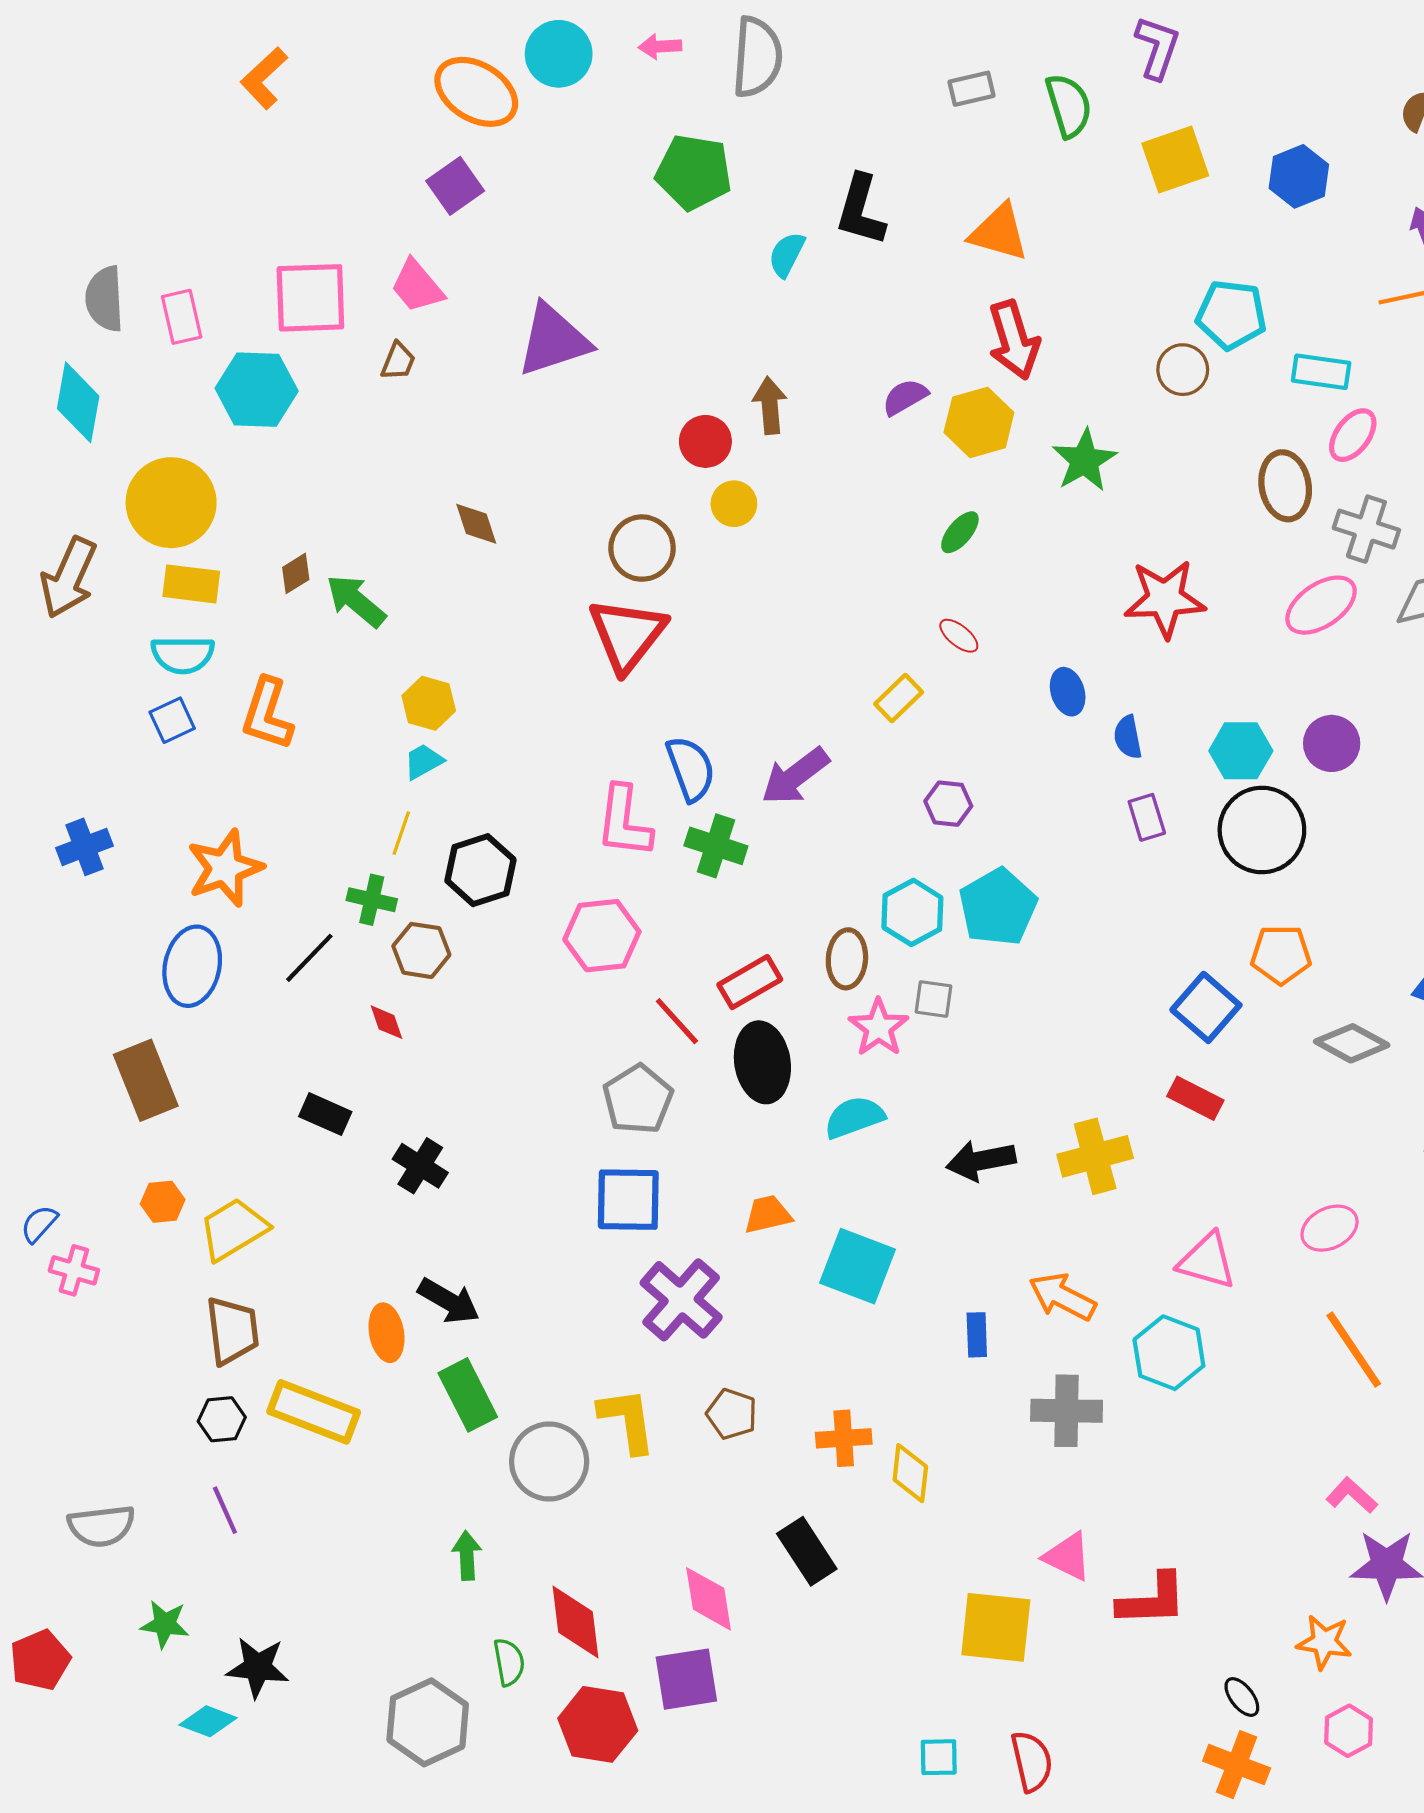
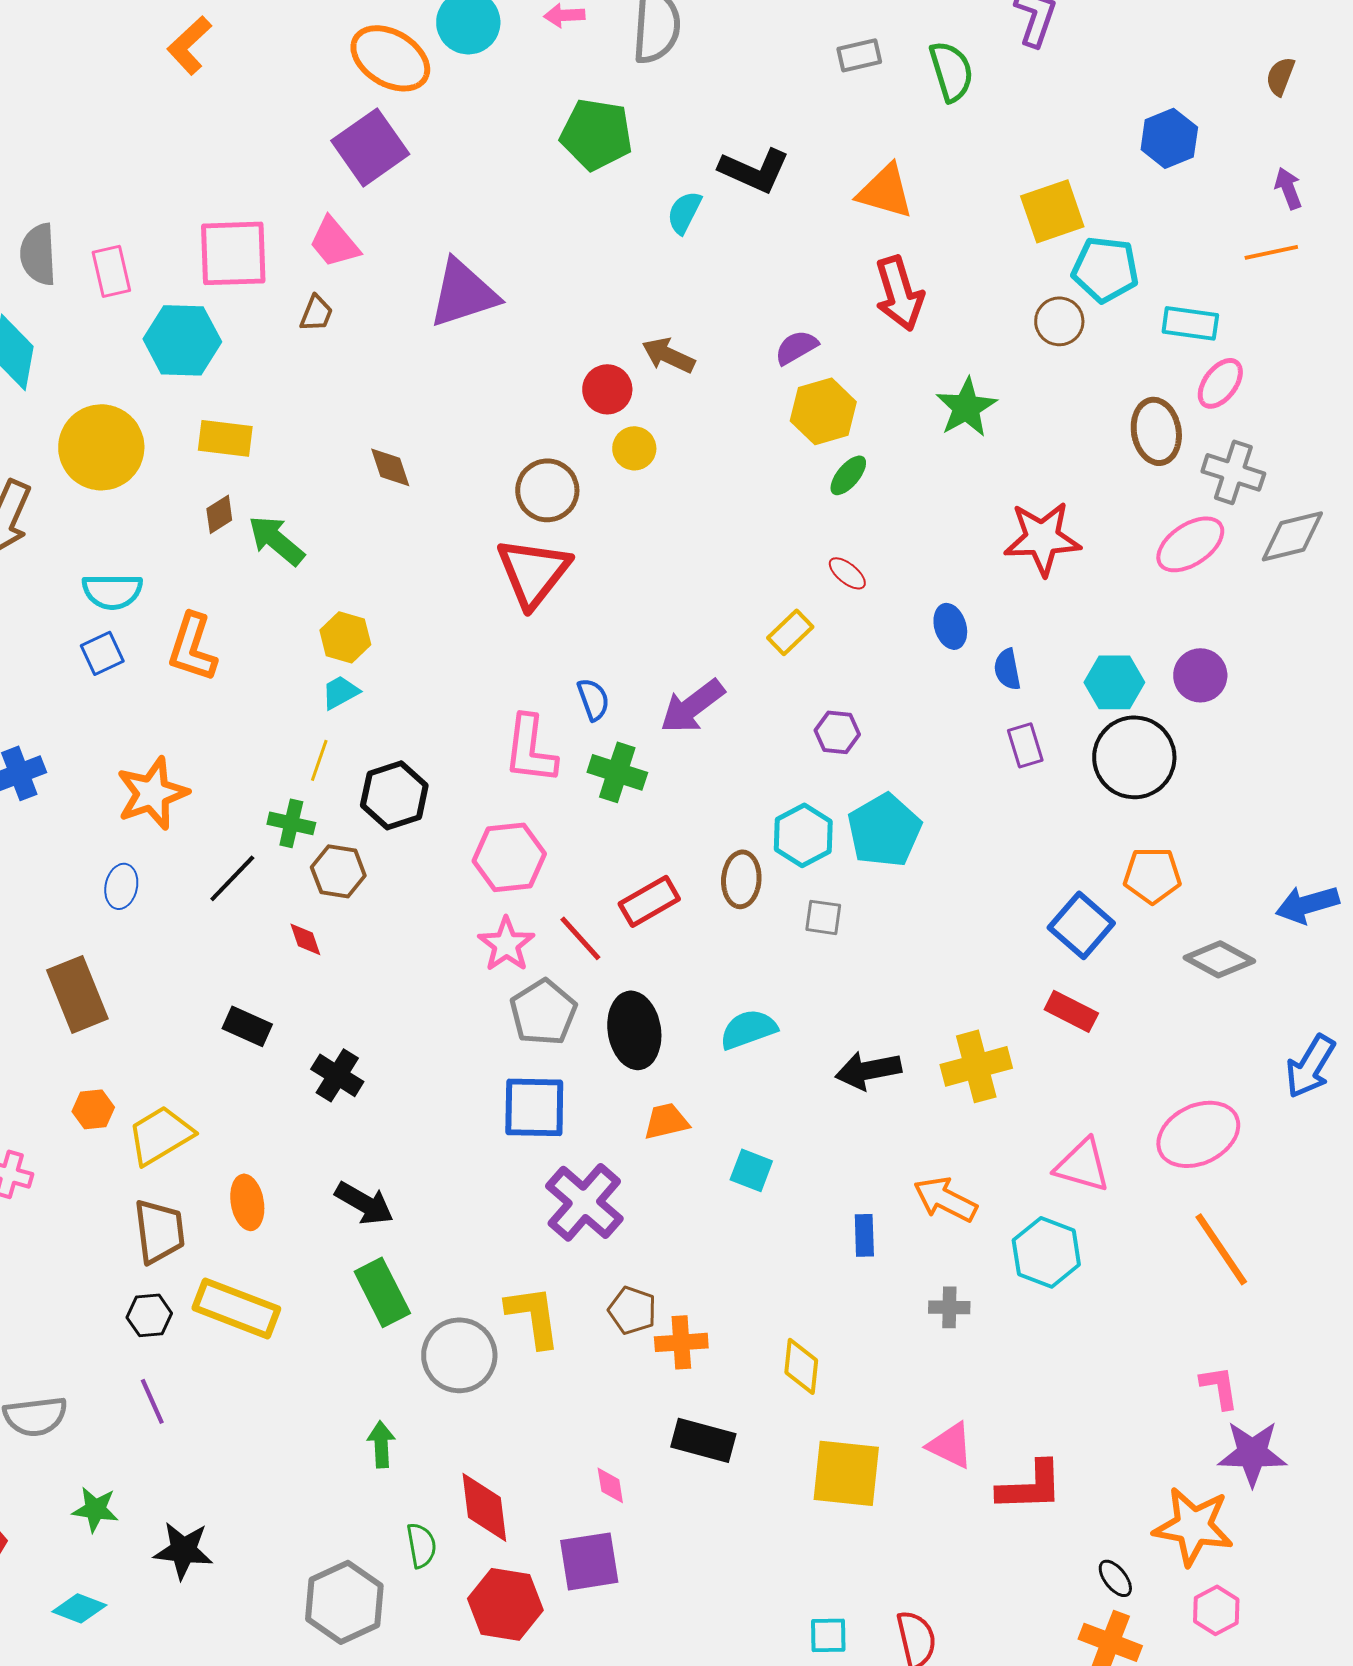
yellow square: (1175, 159) -> (1052, 211), moved
purple square: (455, 186) -> (370, 147), size x1.4
black L-shape: (861, 210) -> (754, 170), turned -82
brown arrow: (770, 406) -> (668, 355), turned -60
yellow hexagon: (979, 422) -> (823, 411), moved
yellow rectangle: (191, 584) -> (225, 438), moved
blue semicircle: (691, 769) -> (593, 699), size x0.7
blue ellipse: (192, 966) -> (121, 886), size x0.6
pink star: (879, 1027) -> (506, 944), moved
black ellipse: (762, 1062) -> (634, 1030), moved
pink ellipse: (1330, 1228) -> (1198, 1134), size x1.5
cyan square: (857, 1266) -> (751, 1170), size x0.6
orange ellipse: (386, 1333) -> (247, 1202), moved
gray cross: (1067, 1411) -> (949, 1307), size x0.6
orange cross: (844, 1438) -> (681, 1342), moved
pink L-shape: (1352, 1495) -> (1219, 1387), turned 39
black rectangle: (807, 1551) -> (703, 1440), turned -42
pink diamond: (709, 1599) -> (610, 1485), size x0.6
yellow square: (996, 1627) -> (846, 1473), moved
orange star: (1324, 1642) -> (1193, 1526), size x1.5
cyan diamond: (208, 1721) -> (79, 1608), moved

